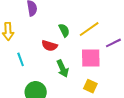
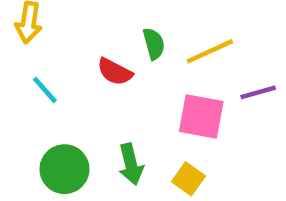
cyan line: (21, 59) -> (45, 90), turned -32
green arrow: (63, 69) -> (131, 164), moved

